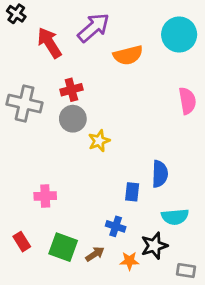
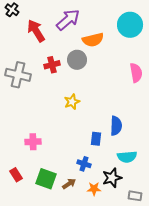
gray circle: (73, 119) -> (77, 60), moved

